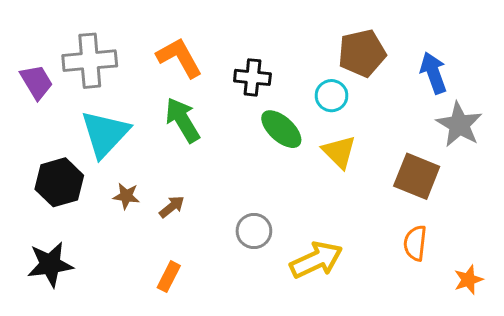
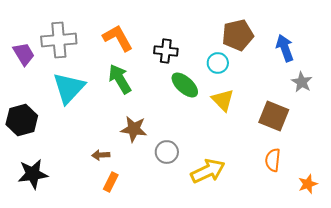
gray star: (459, 125) -> (302, 82), size x0.7
black hexagon: (59, 182) -> (22, 120), moved
brown star: (126, 196) -> (134, 129), moved, size x1.5
brown arrow: (172, 207) -> (101, 155), moved, turned -144

